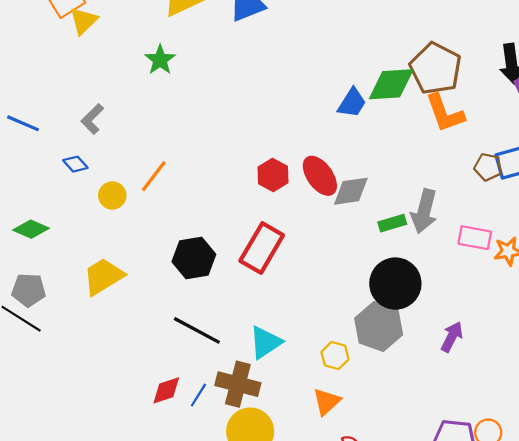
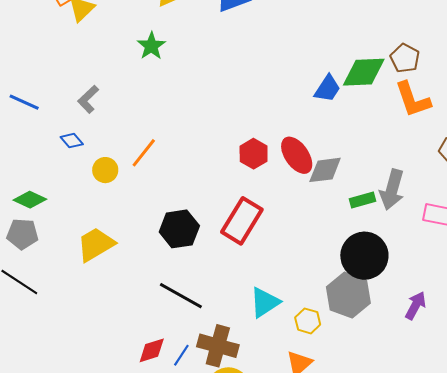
brown pentagon: (436, 68) -> (405, 58), size x0.6
gray pentagon: (29, 290) -> (22, 234), moved
cyan triangle: (265, 342) -> (265, 302), moved

